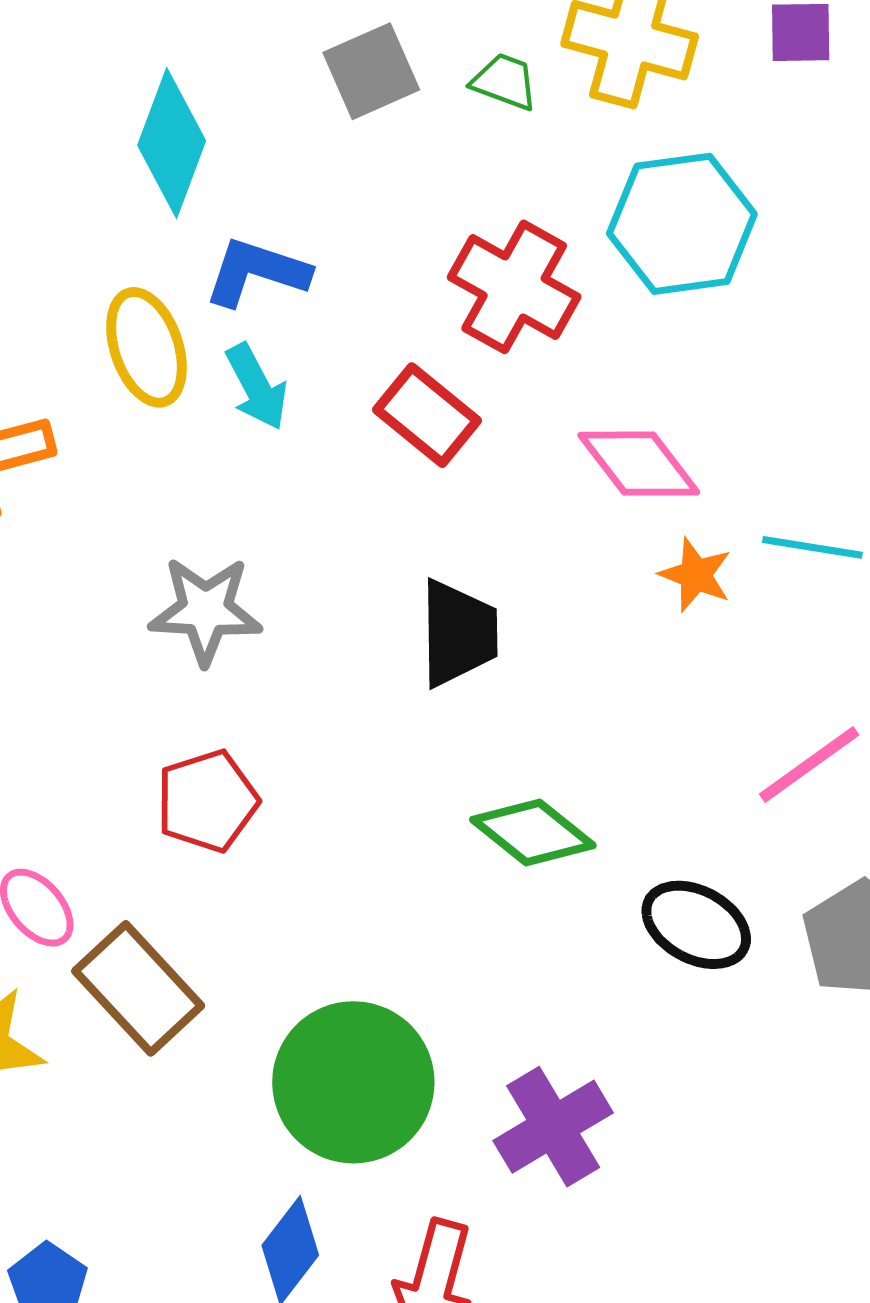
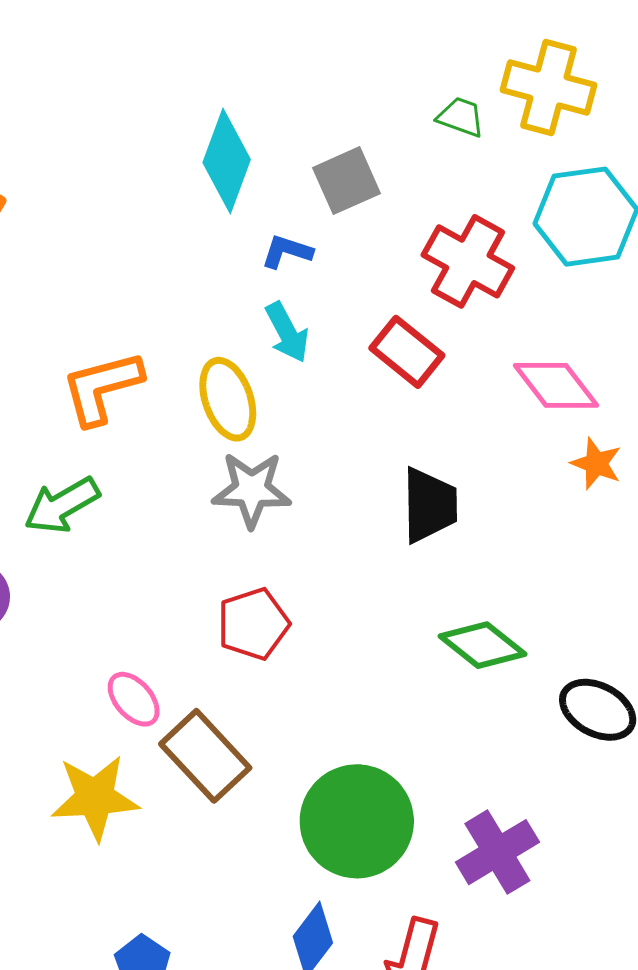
gray square: (371, 71) -> (347, 181), moved
blue L-shape: (257, 272) -> (287, 252), size x0.7
yellow ellipse: (146, 347) -> (228, 399), moved

